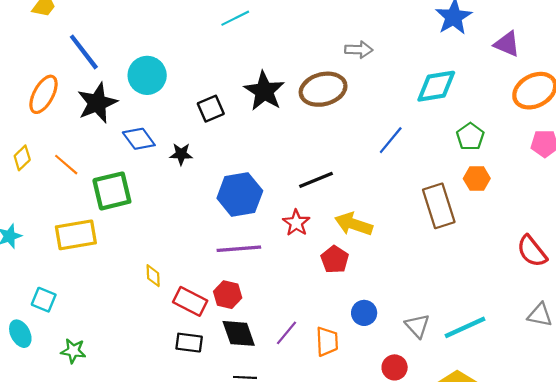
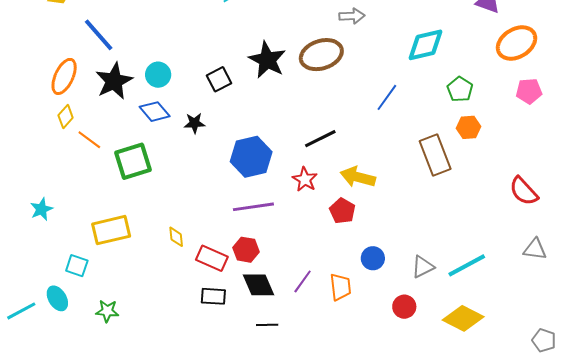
cyan circle: (147, 75) -> (158, 75), moved, size x0.7
yellow diamond: (22, 158) -> (66, 116), moved
yellow rectangle: (76, 235) -> (111, 230), moved
gray triangle: (417, 326) -> (423, 267), turned 50

